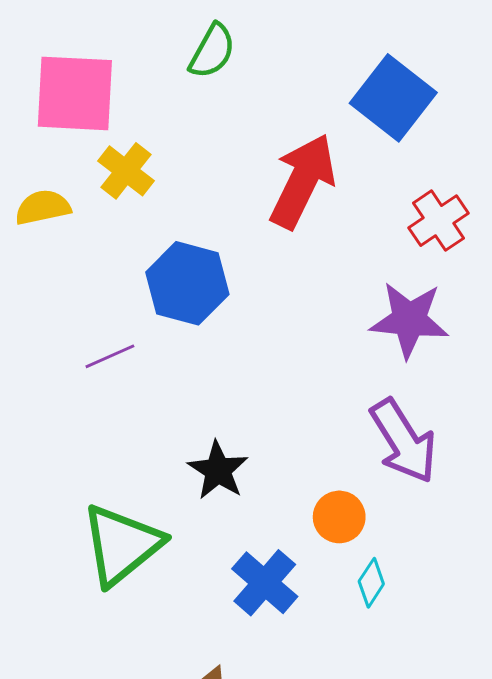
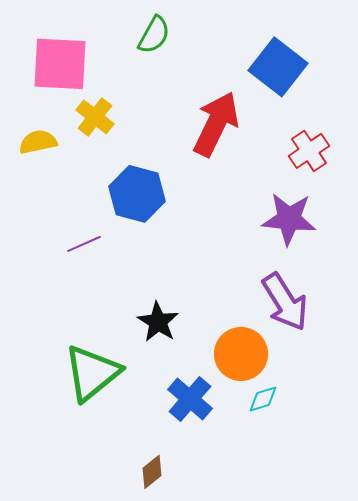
orange circle: (339, 517) -> (241, 354), size x1.5
cyan diamond: (371, 583) -> (263, 399), turned 40

